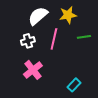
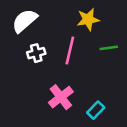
white semicircle: (38, 16) -> (25, 21), moved
pink cross: (33, 70) -> (61, 97), moved

